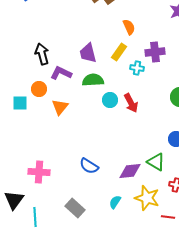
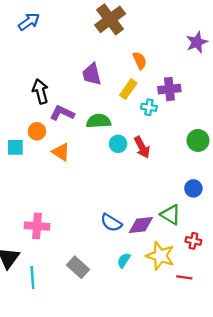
purple trapezoid: (88, 53) -> (92, 74), moved
orange triangle: (60, 107) -> (61, 152), turned -36
blue semicircle: (89, 166) -> (111, 223), moved

